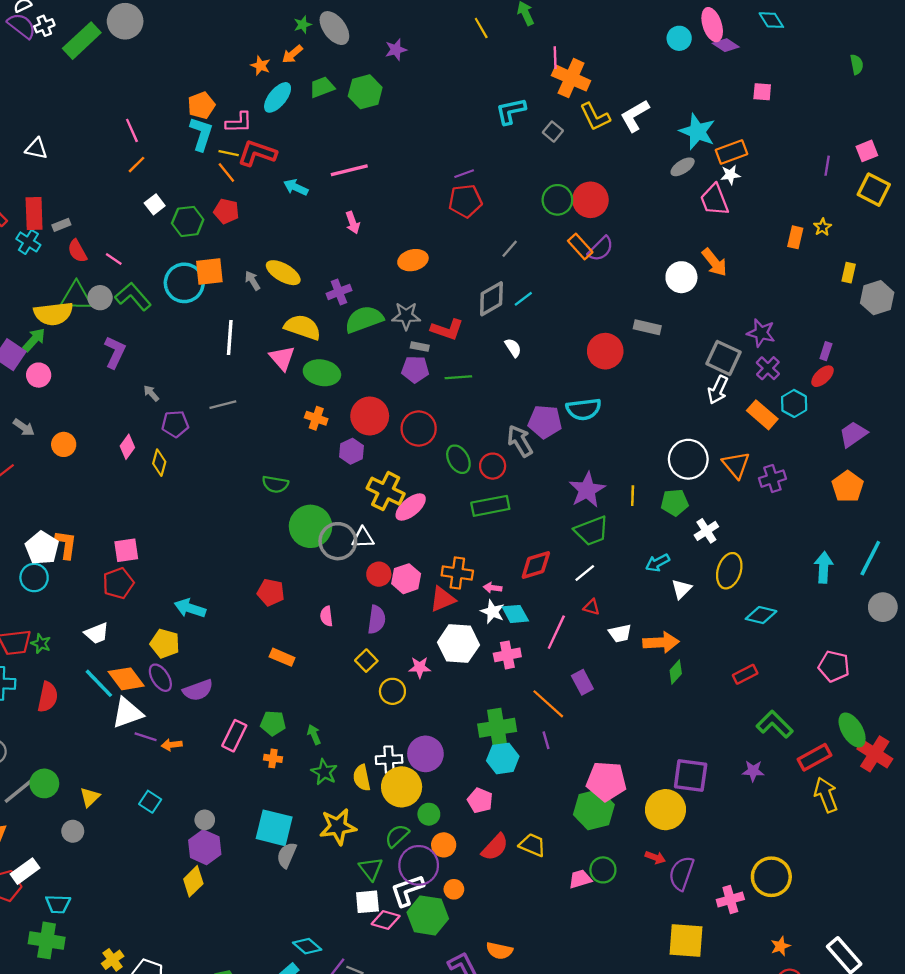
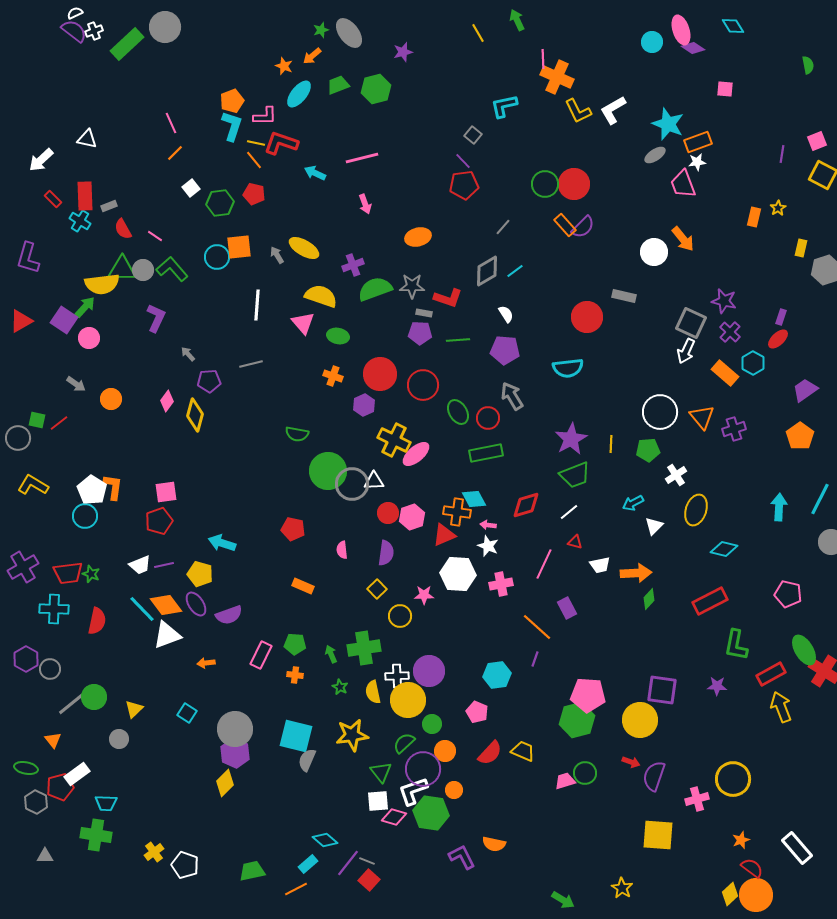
gray square: (553, 132) -> (473, 135), moved
purple line: (464, 174) -> (463, 161), turned 66
cyan circle: (184, 283) -> (217, 257), size x0.7
green ellipse: (322, 373) -> (338, 336), size x0.7
purple pentagon: (545, 422) -> (505, 350), moved
yellow diamond: (159, 463) -> (195, 415), size x1.4
cyan diamond: (515, 614) -> (474, 499), moved
red rectangle: (745, 674) -> (710, 601), size x1.6
green L-shape: (775, 724) -> (736, 645), turned -124
green cross: (497, 728) -> (364, 648), moved
purple line: (146, 737) -> (164, 565), moved, turned -30
purple line: (546, 740) -> (535, 659), turned 35
green star: (324, 772) -> (340, 687), size x0.7
gray circle: (205, 820) -> (235, 729), size x2.0

